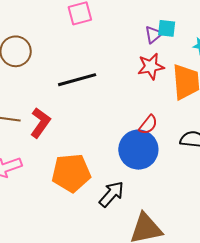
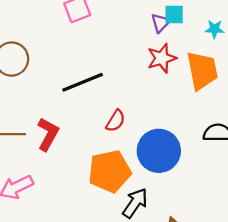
red semicircle: (148, 125) -> (116, 121), moved
orange pentagon: (71, 173) -> (110, 171), moved

